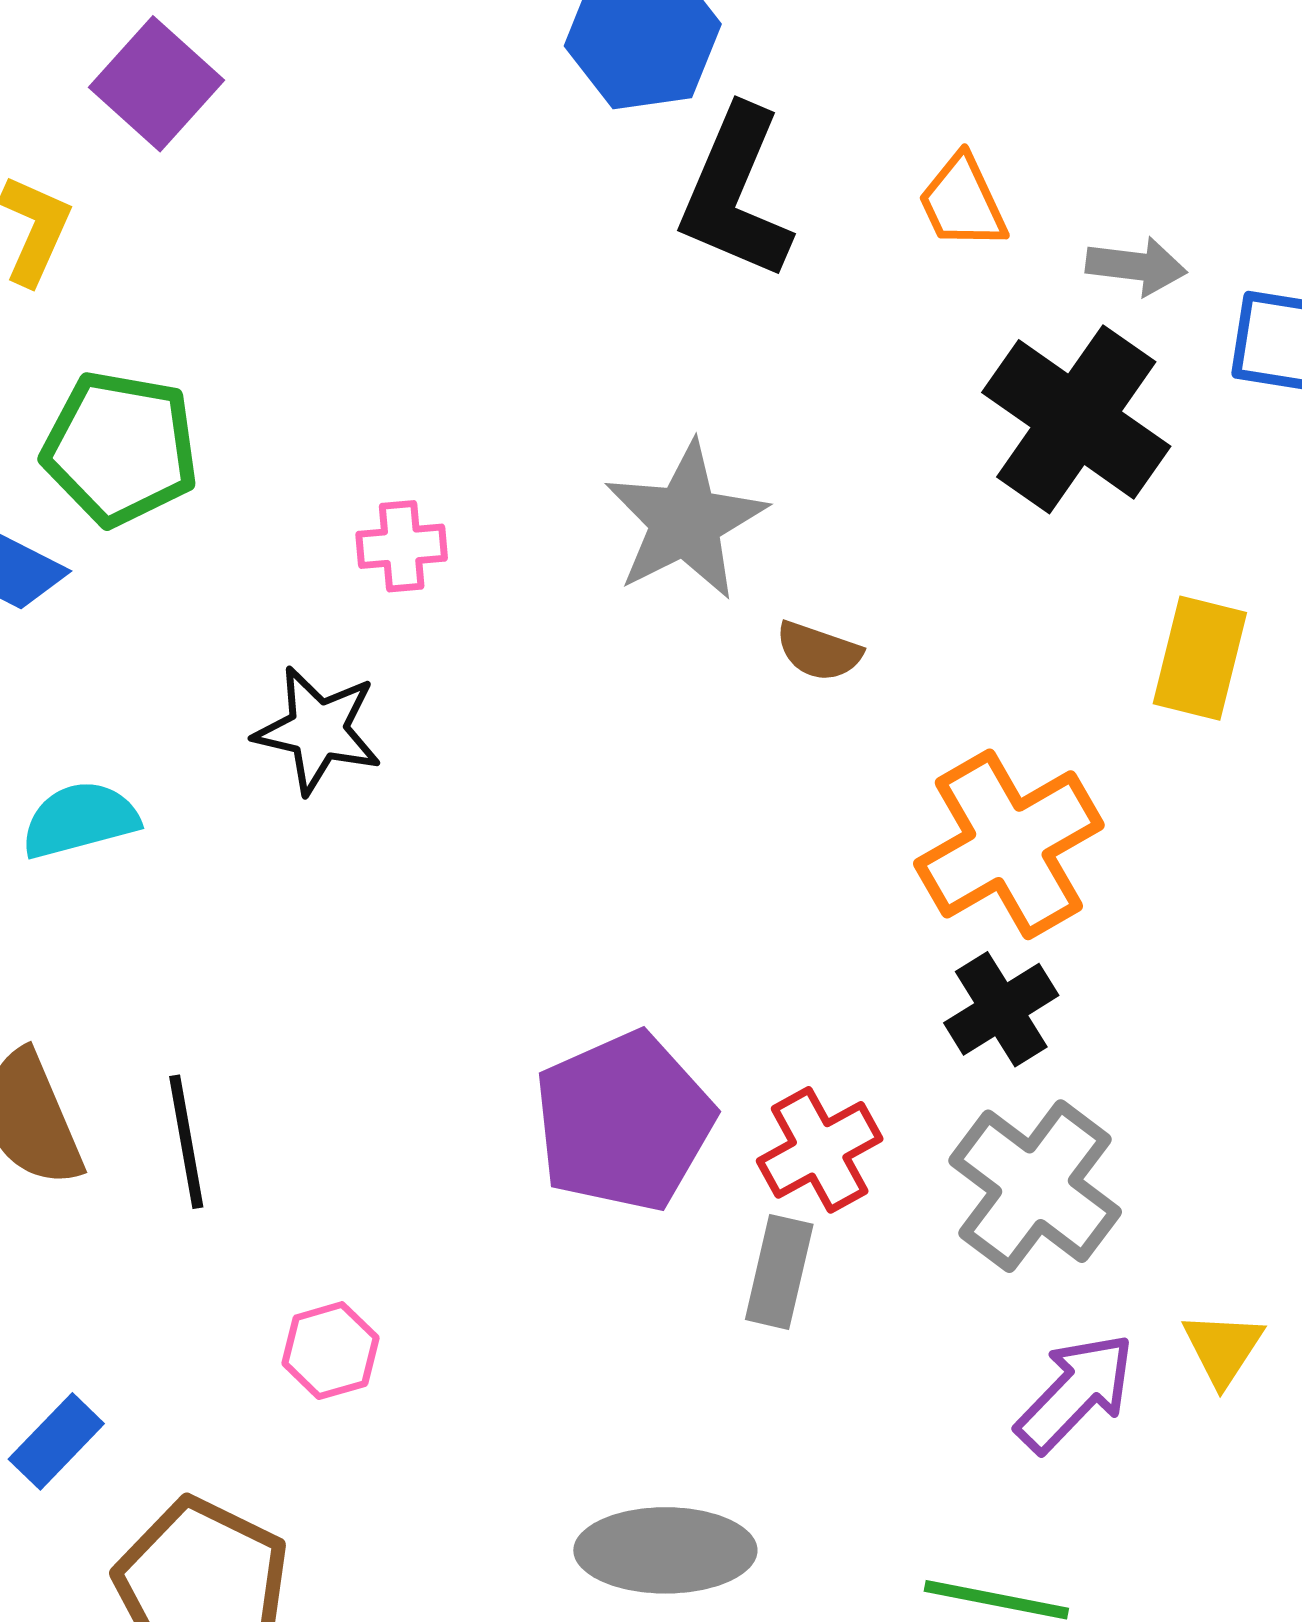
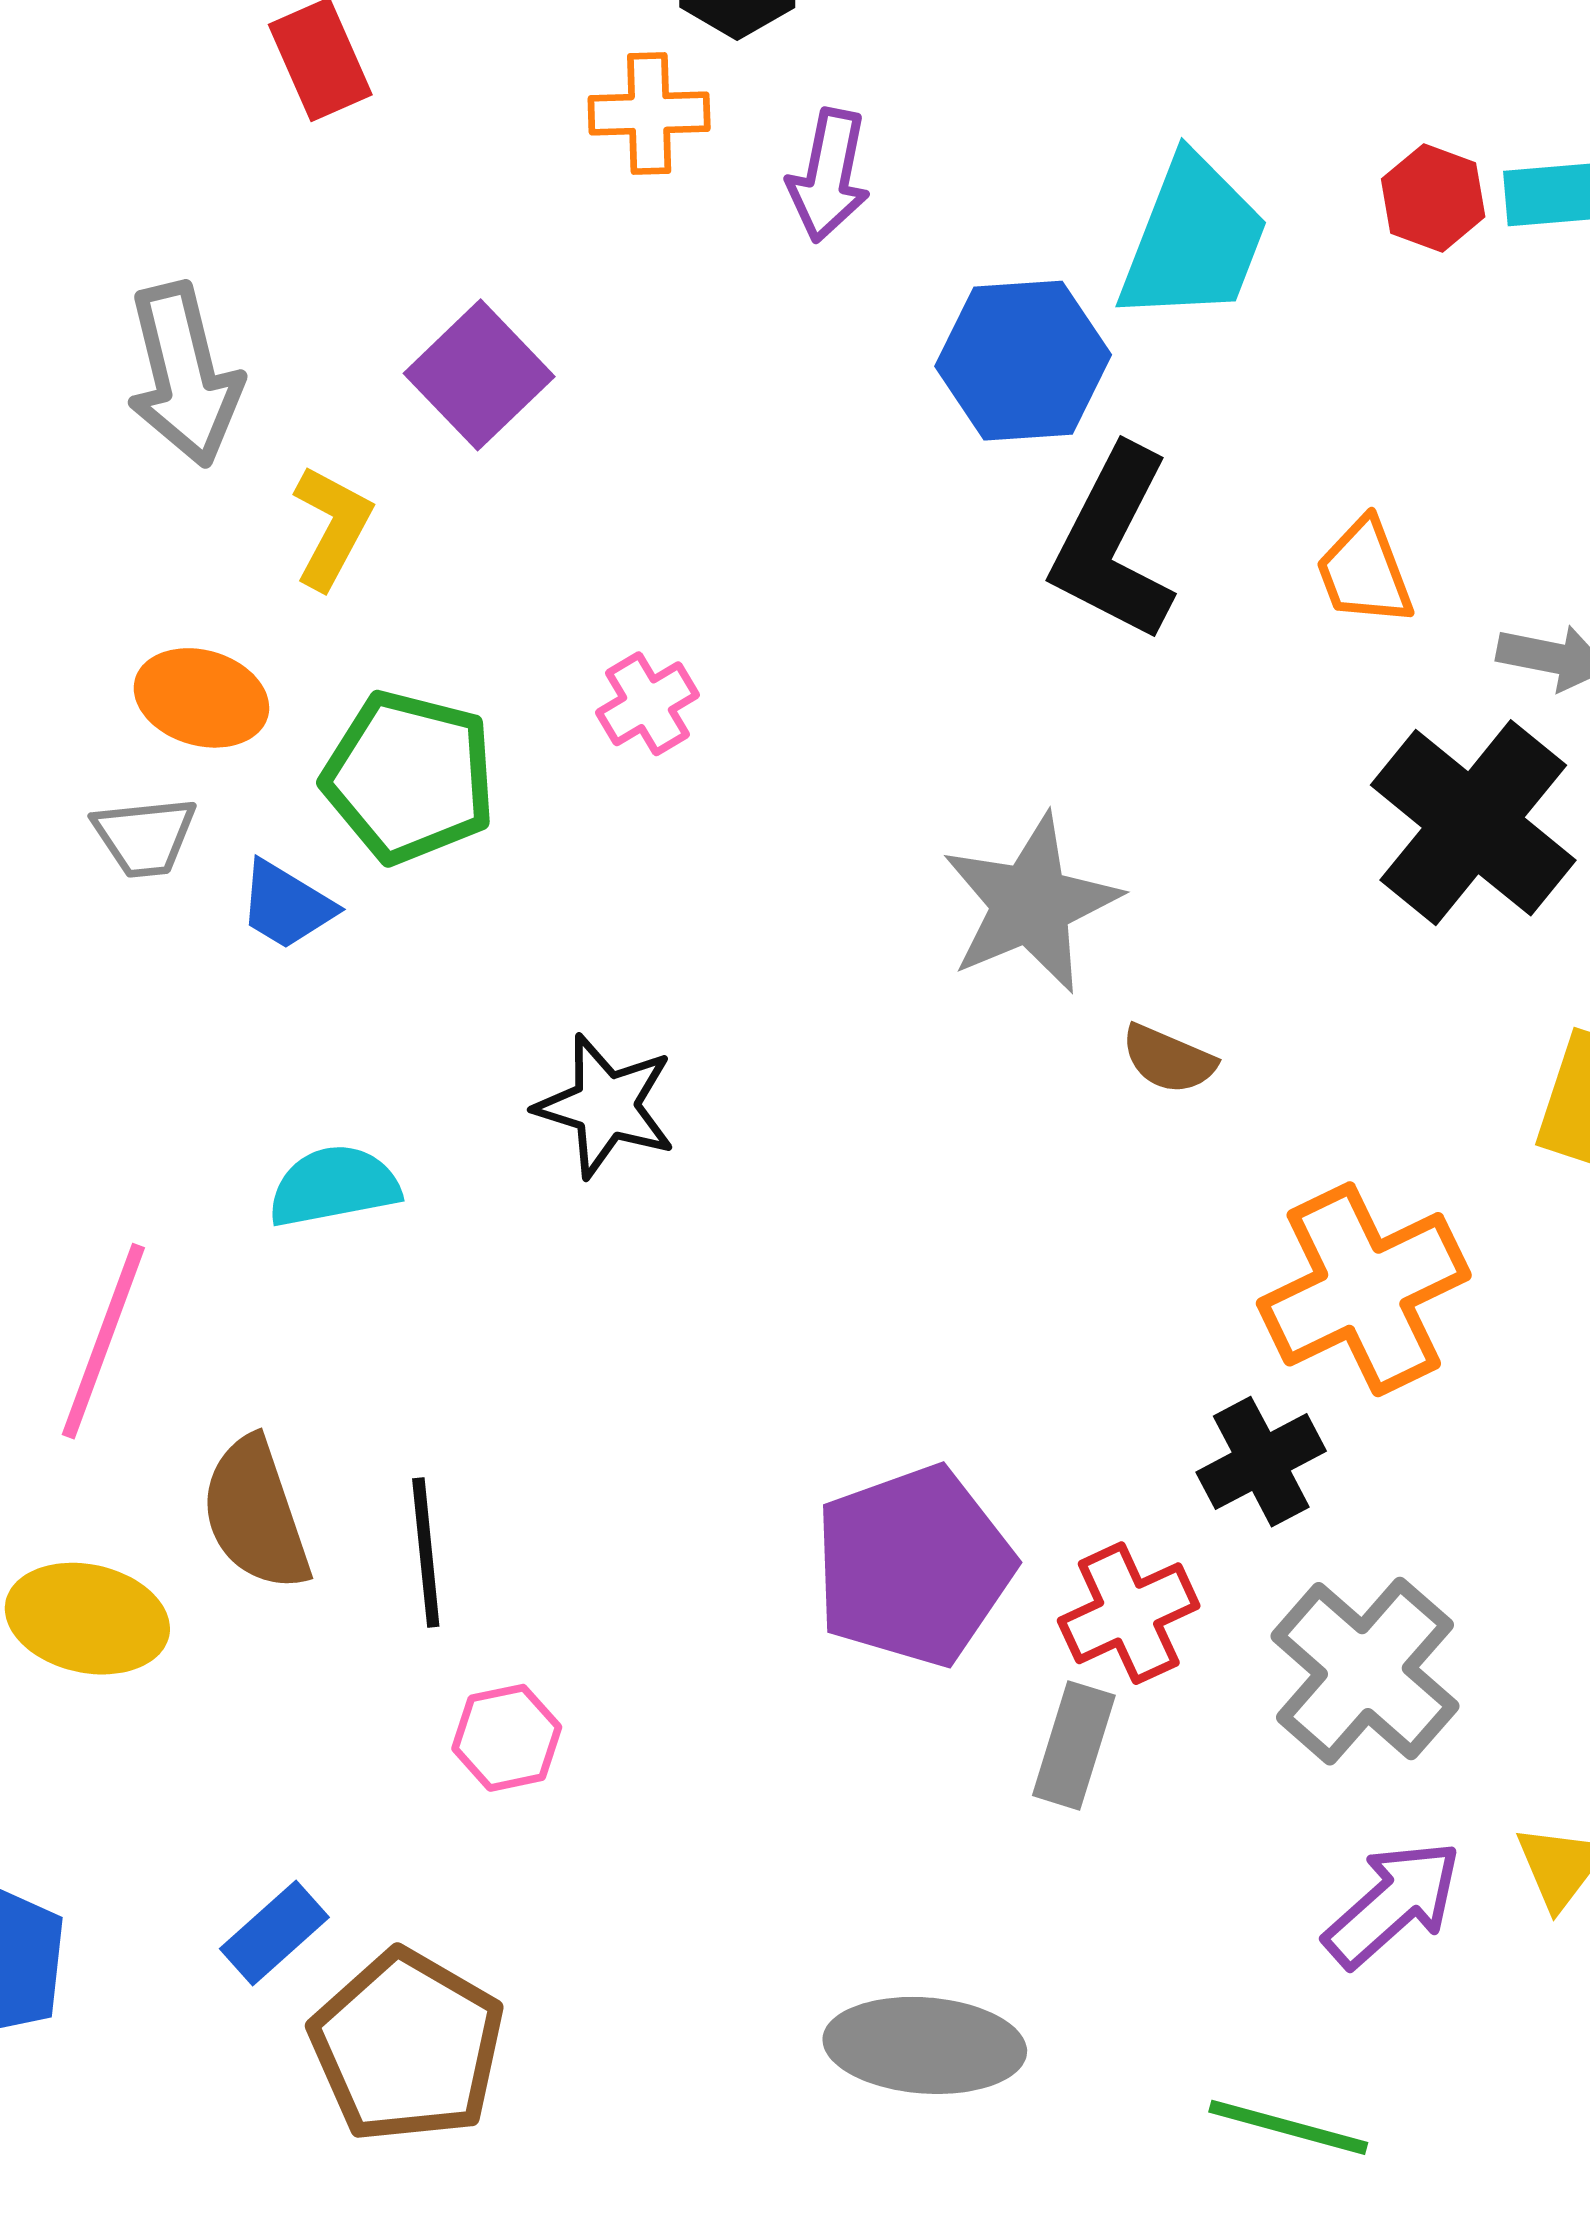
pink cross: (402, 546) -> (647, 704), moved, turned -30
black cross: (1001, 1009) -> (1261, 1462), moved
pink hexagon: (330, 1351) -> (507, 1738), moved
blue rectangle: (56, 1441) -> (274, 1933), moved

